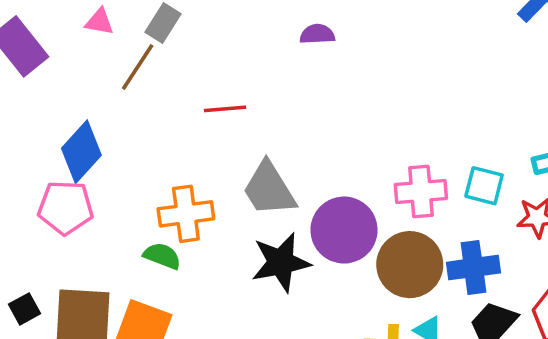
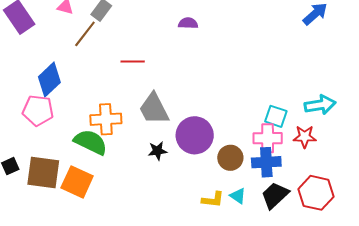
pink cross: (421, 192) -> (268, 138), moved
green semicircle: (162, 256) -> (91, 142), size x1.6
black star: (281, 262) -> (157, 151), size x0.6
brown circle: (410, 265) -> (230, 158), size x0.7

